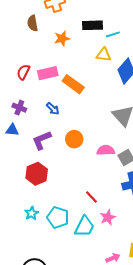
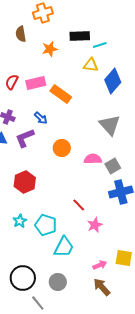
purple L-shape: (42, 140) -> (25, 138), moved
cyan trapezoid: (84, 227) -> (64, 247), moved

